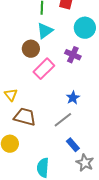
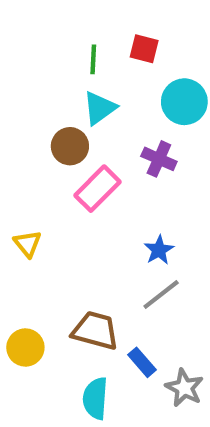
brown trapezoid: (25, 117) -> (95, 331), moved
gray line: (63, 120) -> (161, 295), moved
blue rectangle: (73, 145) -> (142, 362), moved

